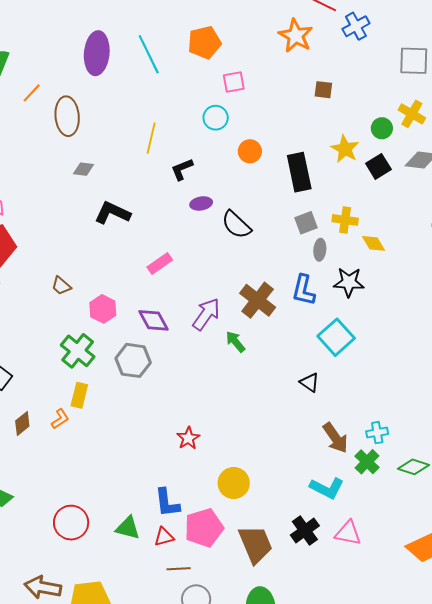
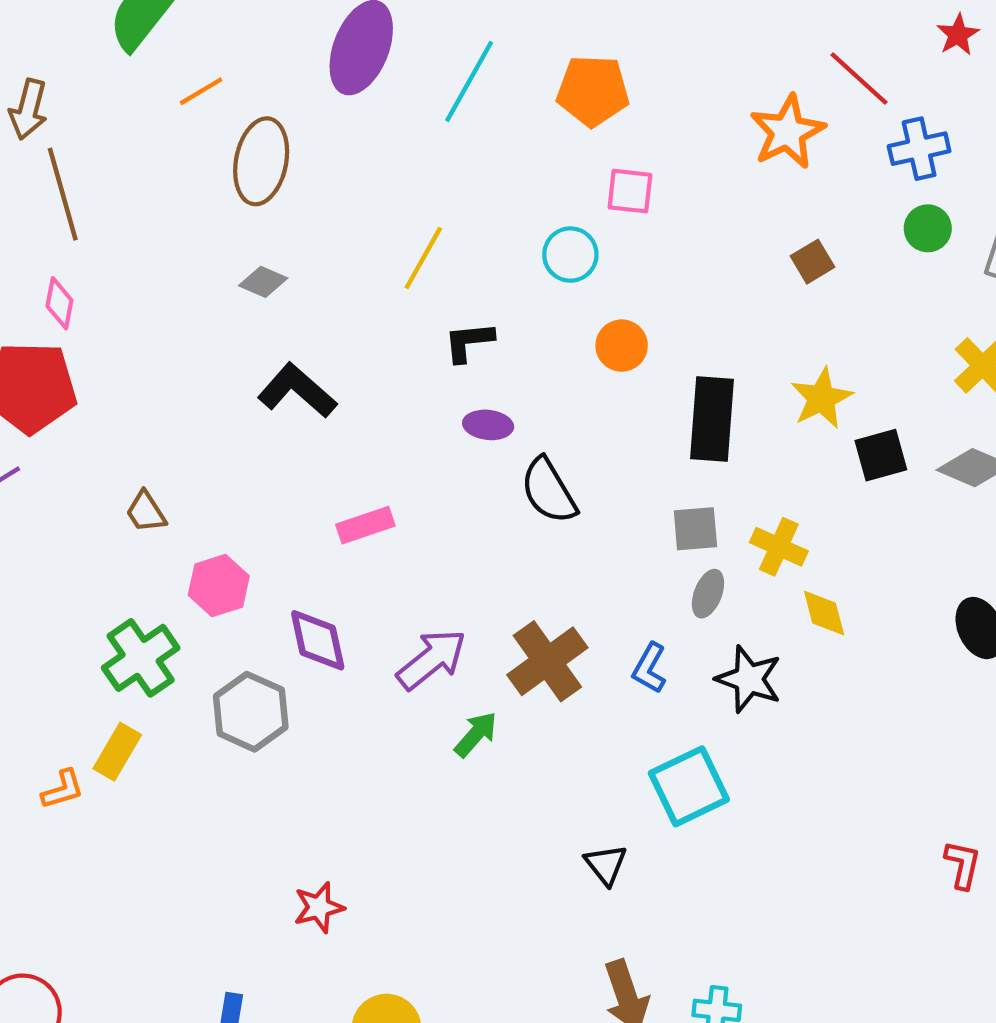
cyan line: (149, 54) -> (469, 81), turned 39
brown square: (323, 90) -> (812, 262), turned 36
green circle: (382, 128) -> (928, 228), moved
blue L-shape: (304, 290) -> (649, 668), size x0.7
green arrow: (235, 342) -> (476, 734), turned 65

